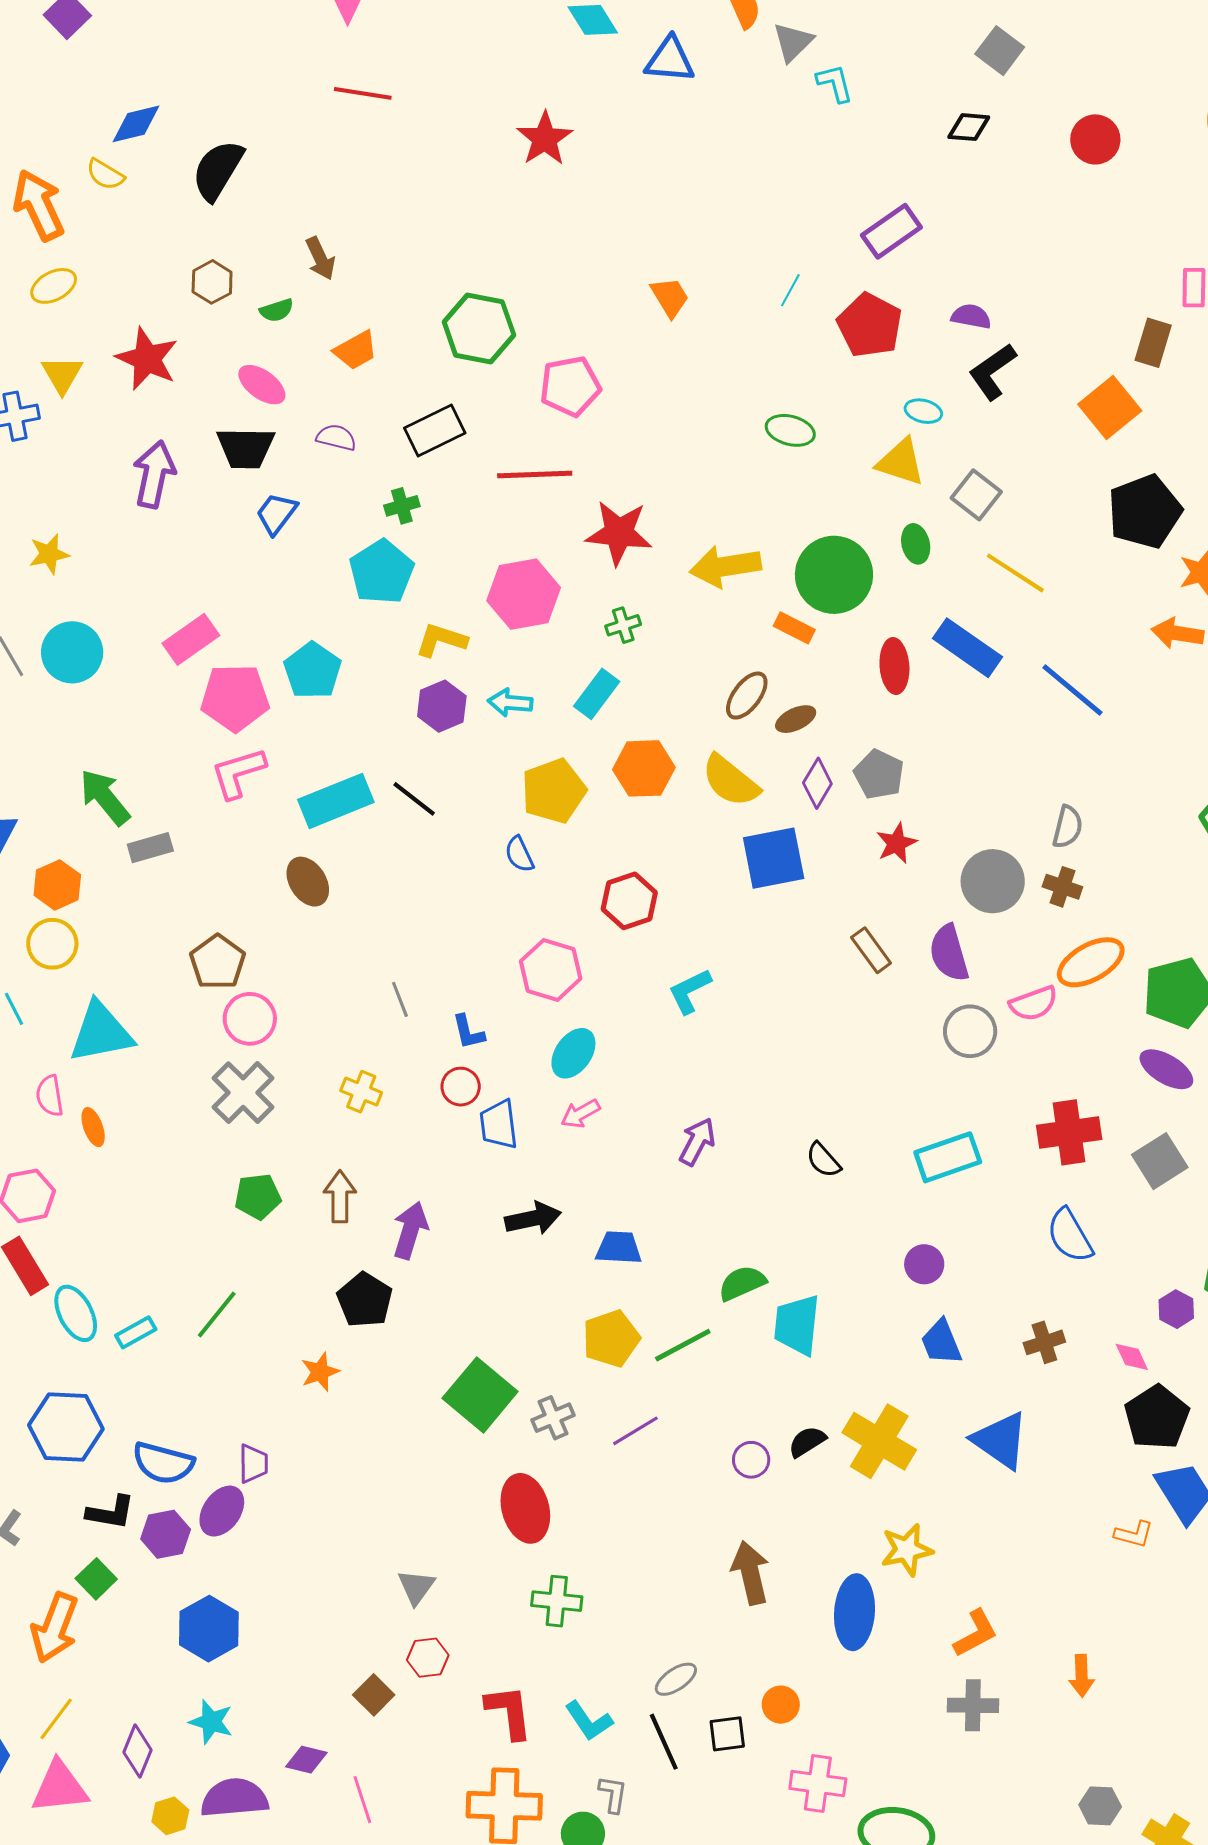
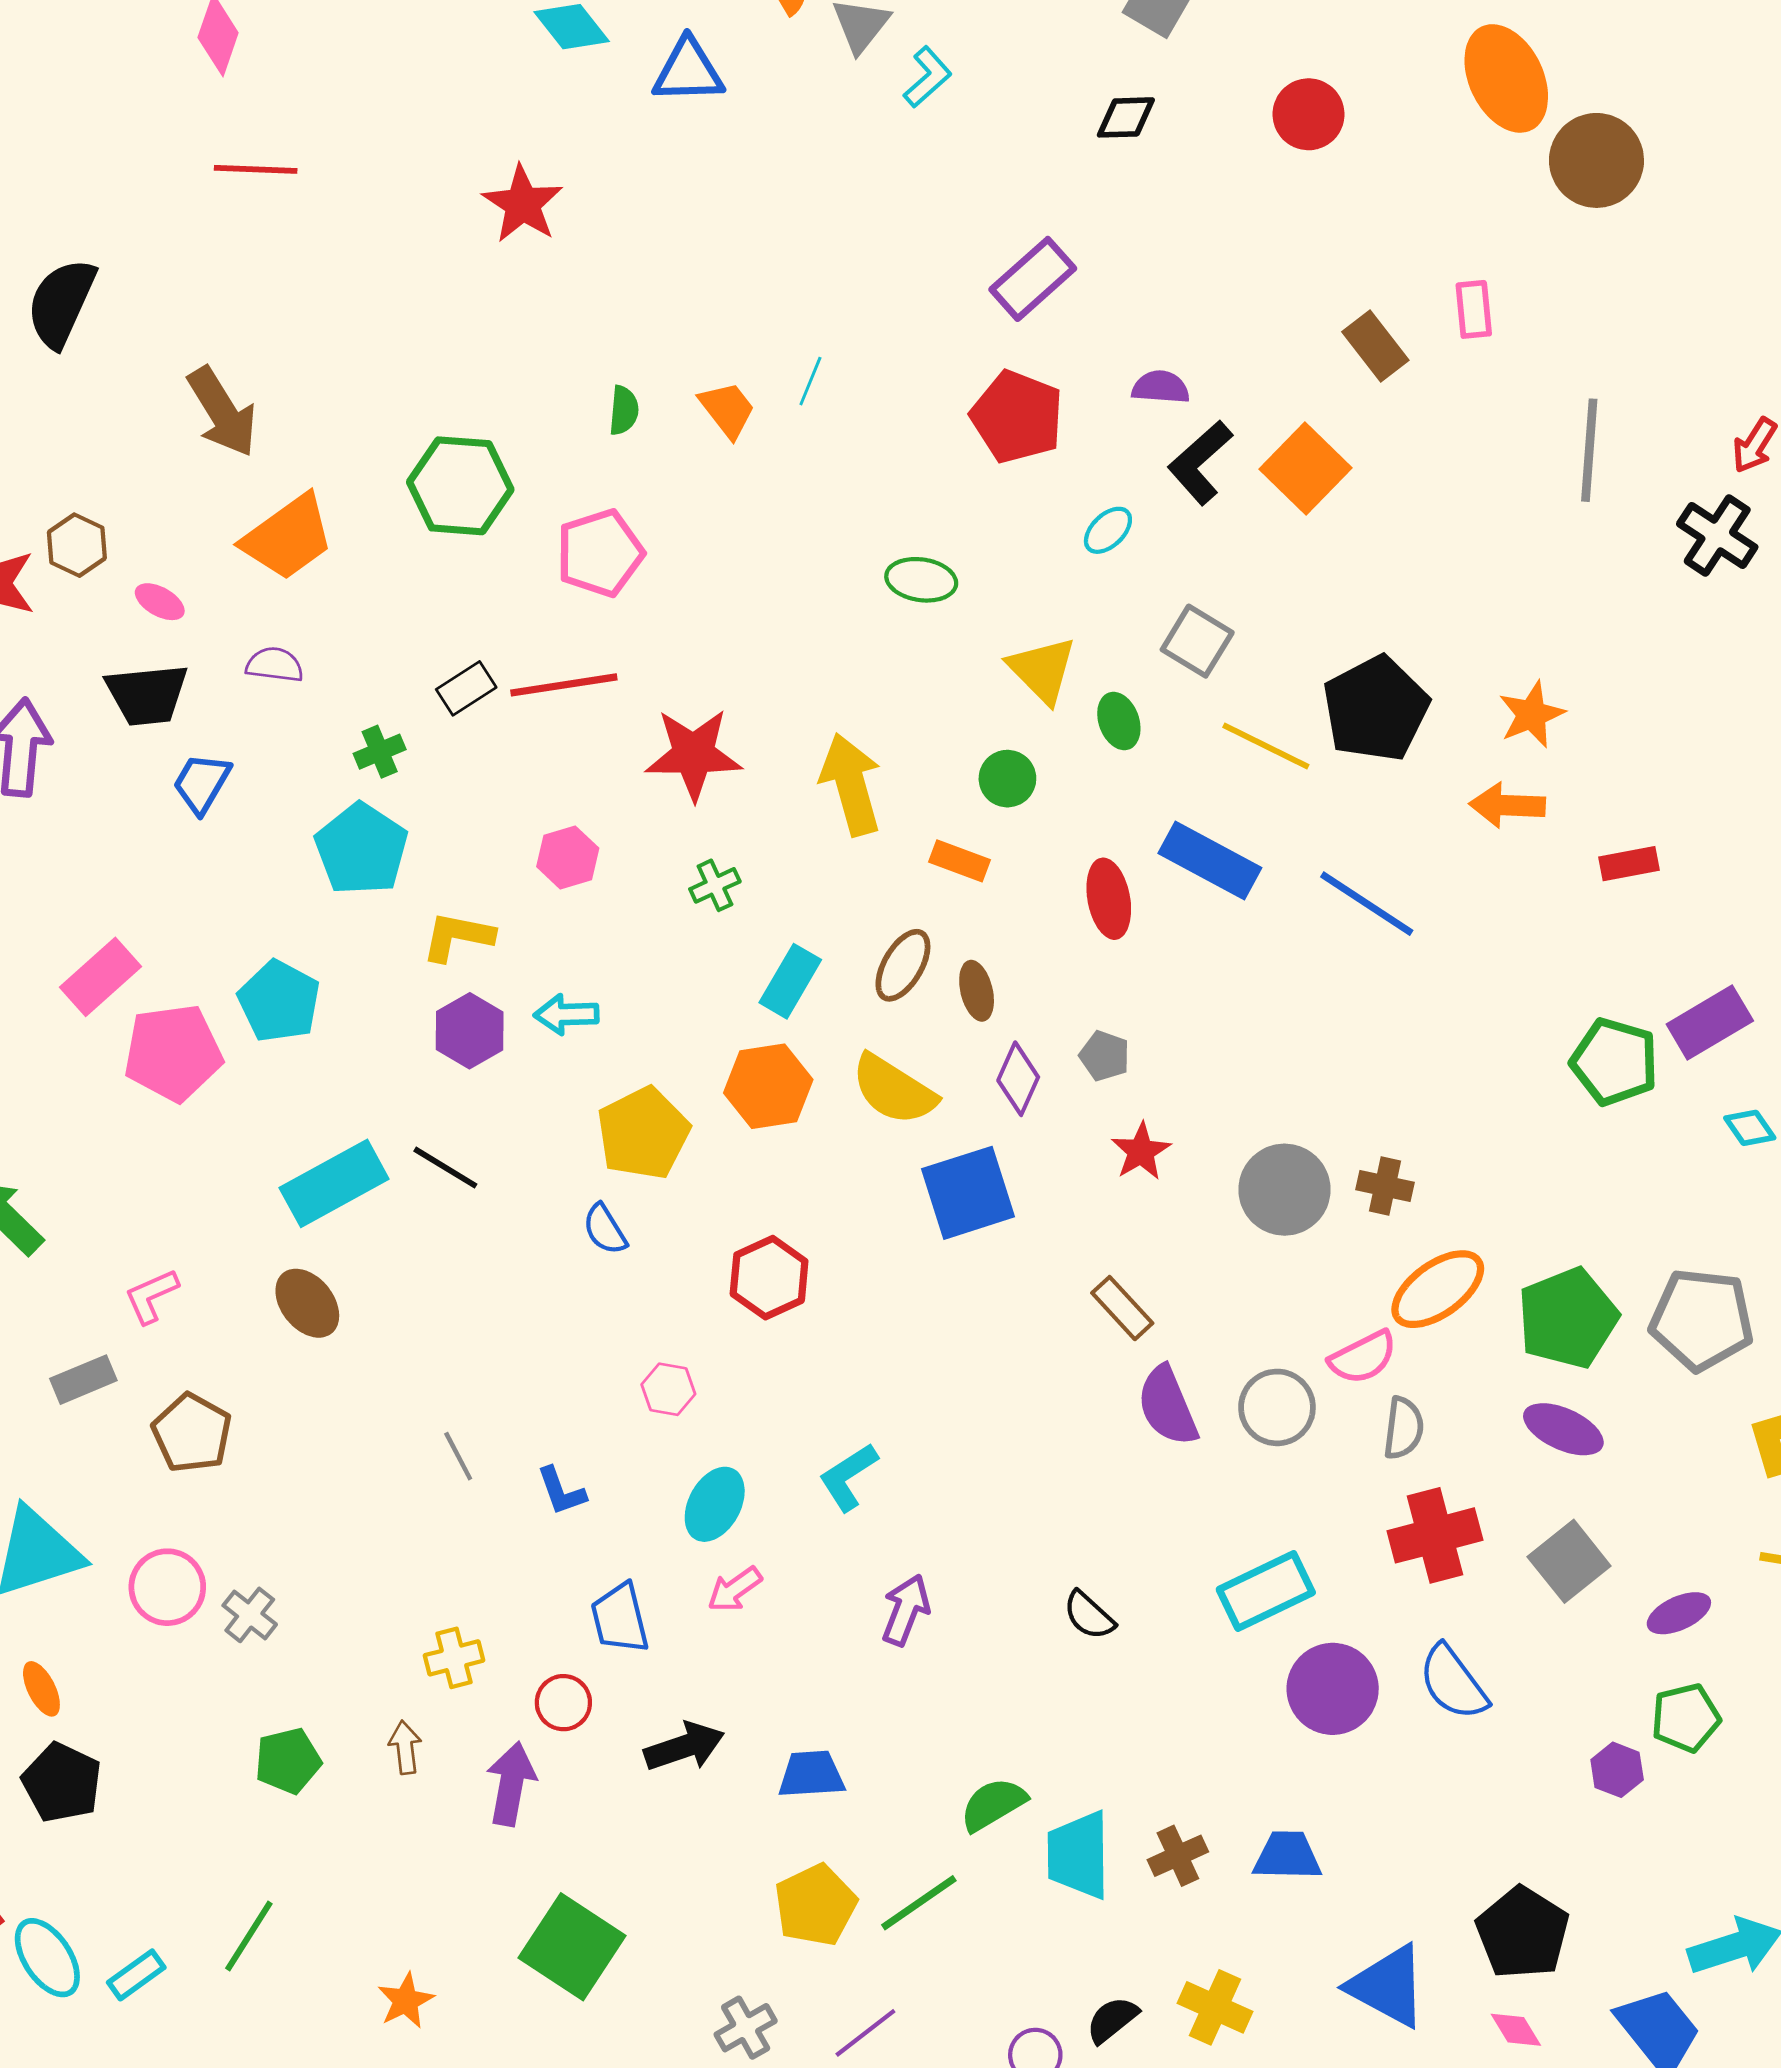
cyan L-shape: (835, 83) -> (928, 77), turned 69
brown arrow: (320, 258) -> (222, 412), size x1.5
brown hexagon: (212, 282) -> (77, 545), moved
cyan line: (790, 290) -> (810, 381), moved
green semicircle: (277, 310) -> (624, 410), moved, turned -60
brown rectangle: (1153, 343) -> (1375, 346), moved, turned -48
orange trapezoid: (356, 350) -> (288, 537), size x1.5
pink ellipse: (262, 385) -> (160, 602), size x0.7
orange square: (1110, 408) -> (1306, 469), moved
cyan ellipse: (923, 411) -> (1108, 530), turned -51
black rectangle: (435, 430) -> (466, 688), moved, size x0.7
yellow triangle: (901, 462) -> (1042, 670), moved, turned 34
black pentagon: (1145, 511) -> (1376, 709), moved
yellow arrow: (725, 566) -> (851, 784), turned 90
green circle: (834, 575) -> (1007, 779), size x0.5
pink hexagon: (524, 594) -> (568, 857), size x0.6
cyan rectangle: (597, 694) -> (790, 981), moved
brown ellipse: (796, 719) -> (977, 991), turned -72
pink L-shape: (238, 773) -> (151, 1296), moved, size x0.7
gray pentagon: (879, 774) -> (1105, 1056), size x0.7
gray semicircle: (1068, 827) -> (1404, 1428), moved
gray rectangle: (150, 848) -> (83, 1380), moved
purple semicircle: (949, 953) -> (1167, 1406), moved
pink hexagon: (551, 970) -> (668, 1389), size x0.6
cyan L-shape: (690, 991) -> (848, 1477), moved
pink circle: (250, 1019) -> (167, 1587), moved
red circle: (461, 1087) -> (563, 1703), moved
yellow cross: (361, 1092) -> (454, 1658), moved, turned -30
gray cross: (243, 1093) -> (250, 1615), size x0.6
brown arrow: (340, 1197) -> (405, 1747), size x0.7
purple circle: (924, 1264) -> (1333, 1689), moved, size x1.6
black pentagon: (365, 1300) -> (62, 1783), moved
blue trapezoid: (941, 1342) -> (1287, 1856), turned 120
brown cross: (1044, 1342) -> (1178, 1856), moved
pink diamond: (1132, 1357) -> (1516, 2030), moved
green square: (480, 1395) -> (572, 1947), moved
black pentagon: (1157, 1417) -> (1523, 1933), moved
yellow cross: (879, 1441) -> (1215, 2007), size x0.7

